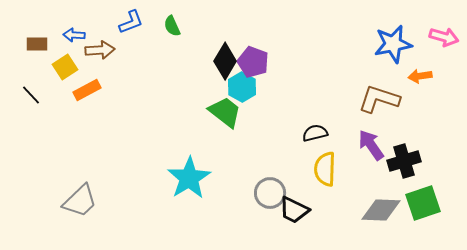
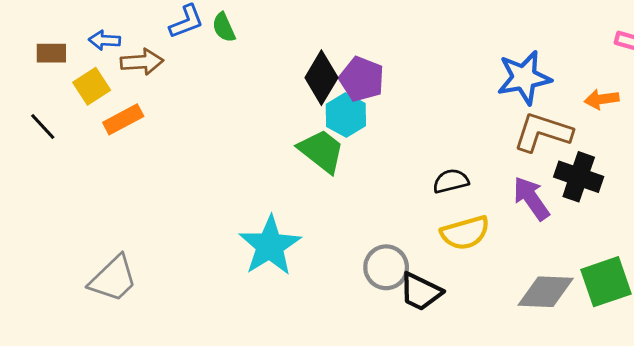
green semicircle: (172, 26) -> (224, 27), moved
blue star: (393, 44) -> (524, 78), moved
black cross: (404, 161) -> (579, 177), moved, turned 36
yellow semicircle: (325, 169) -> (465, 233), turned -108

